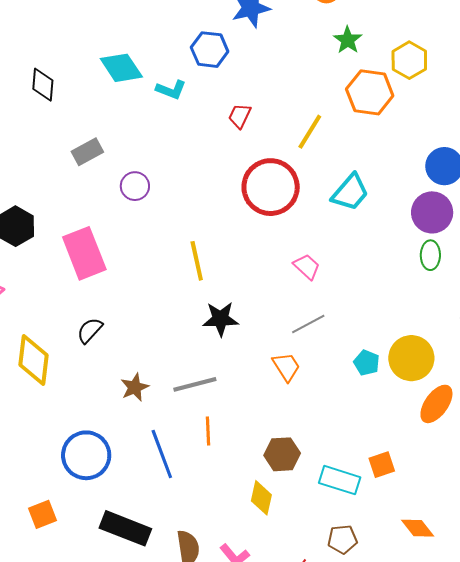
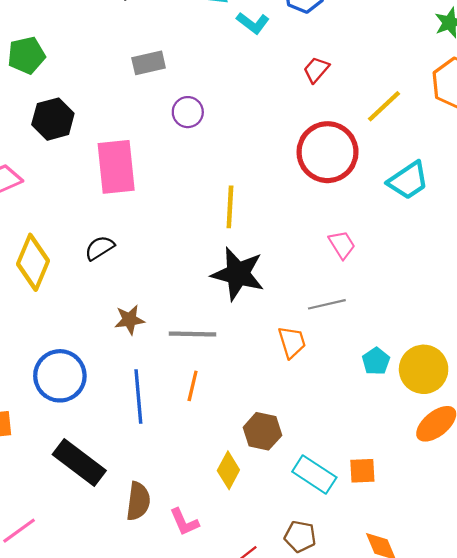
black star: (220, 319) -> (238, 274), size x1.4

